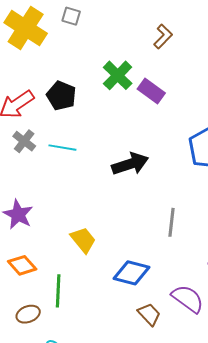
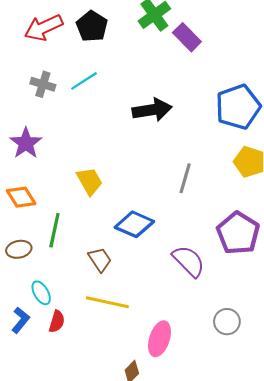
gray cross: (24, 141) -> (43, 84), moved, turned -30
cyan line: (62, 148) -> (84, 81), turned -52
brown trapezoid: (149, 314) -> (100, 260), moved

